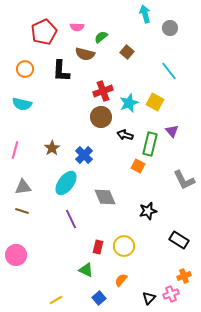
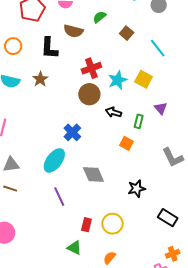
green semicircle: (101, 37) -> (99, 17), moved
brown square: (127, 52) -> (127, 33), moved
green rectangle: (150, 144) -> (139, 121), size x0.6
brown star: (52, 148) -> (40, 79), moved

